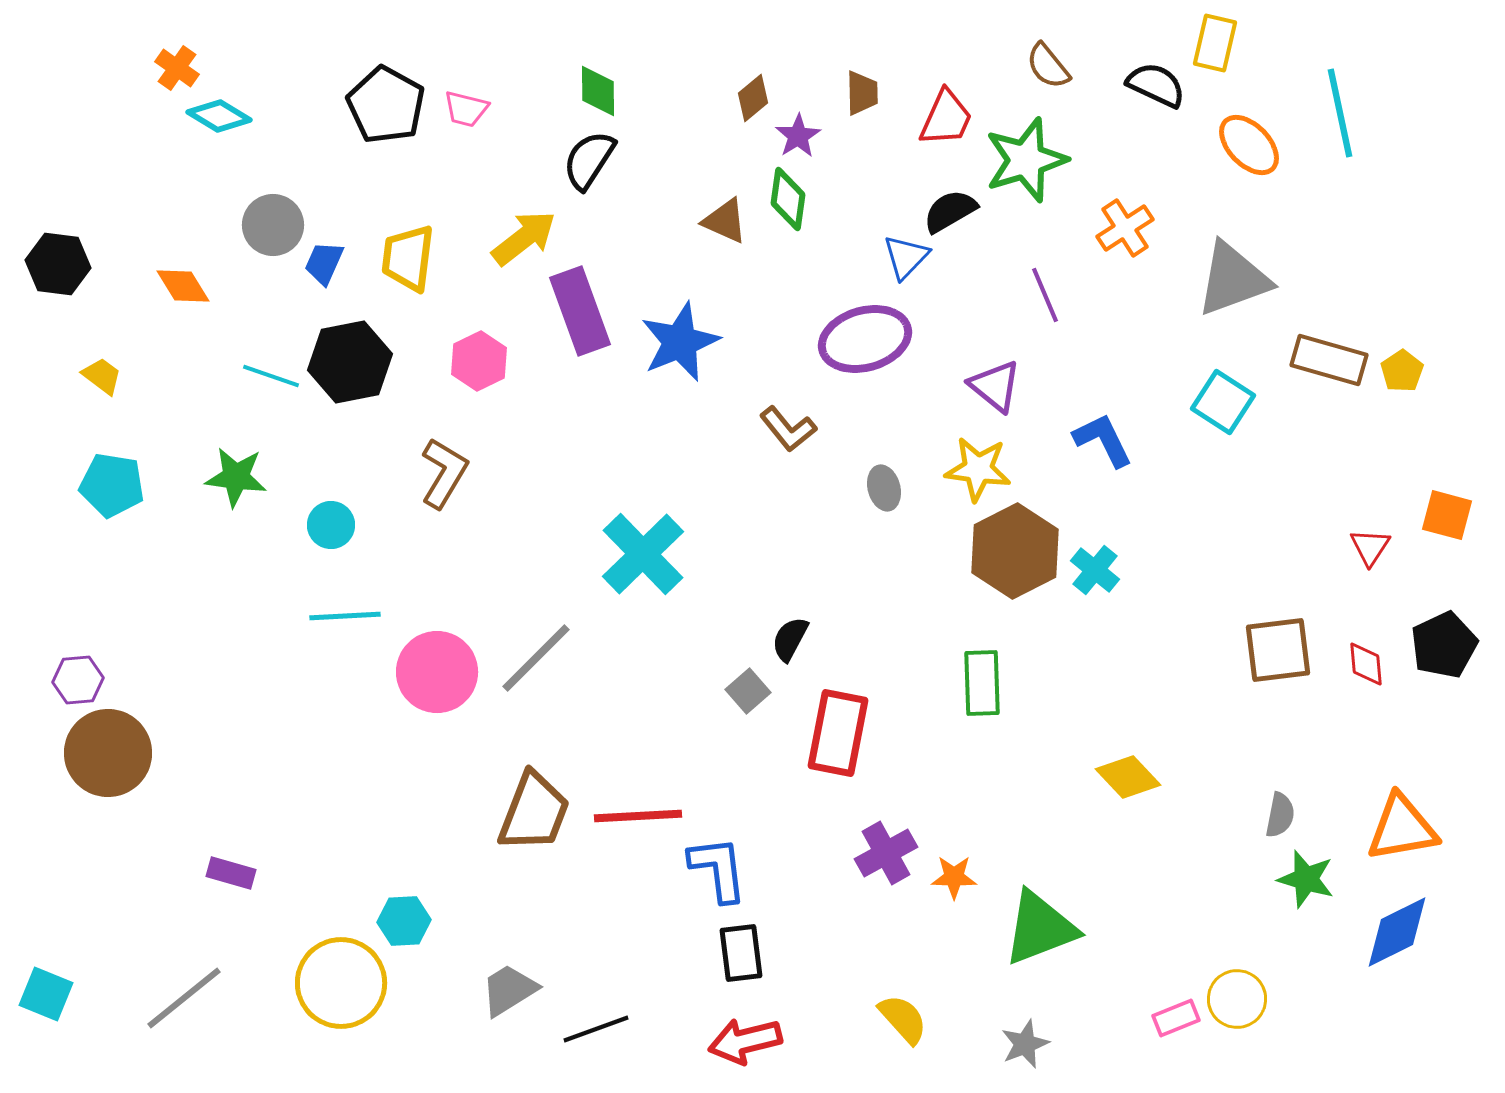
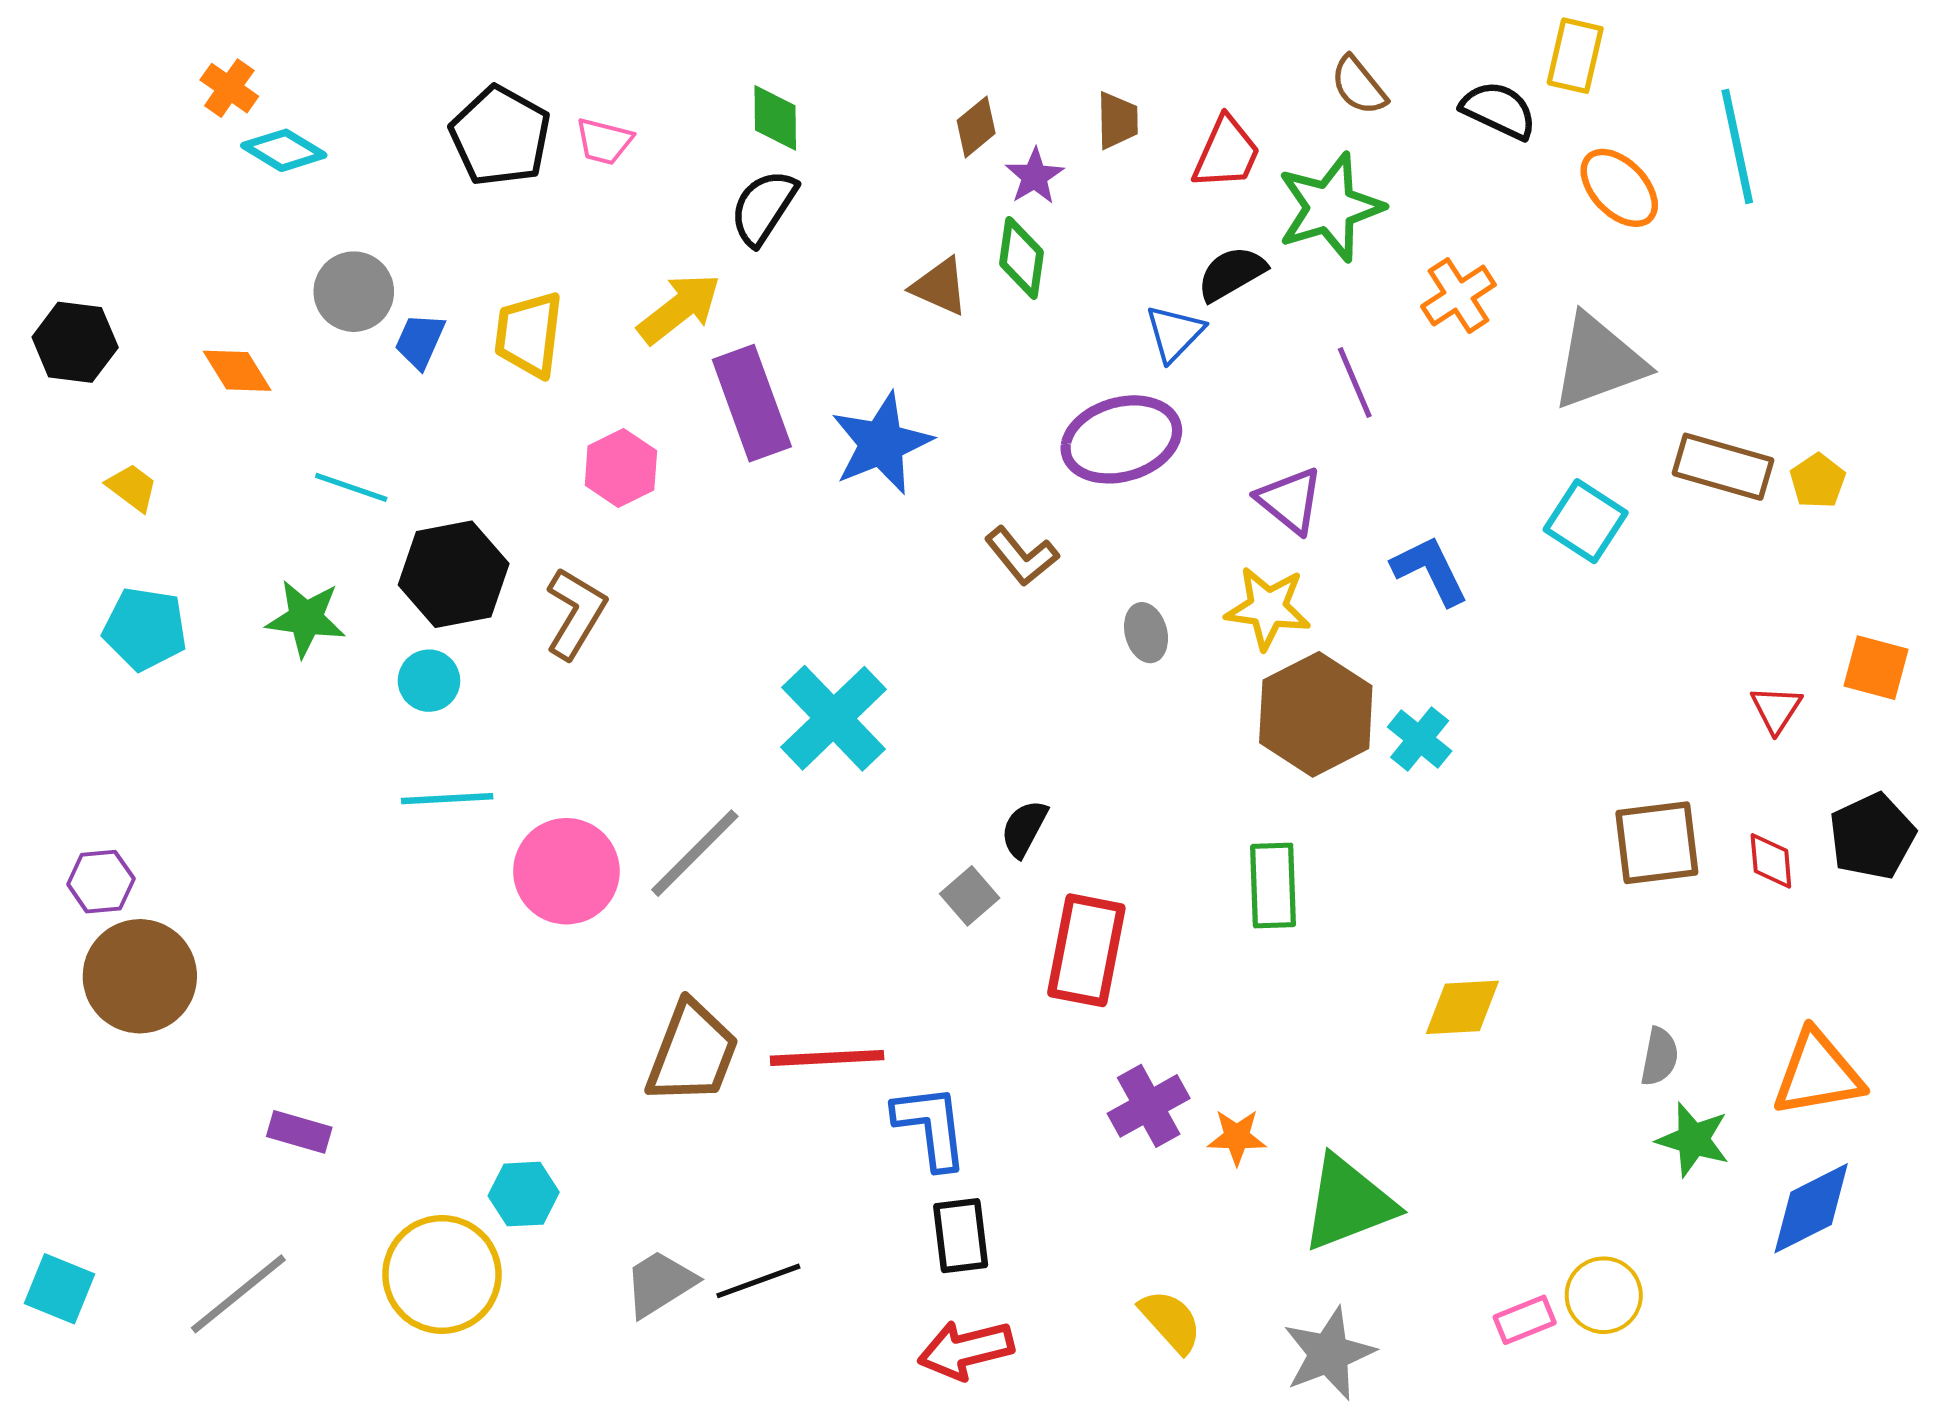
black hexagon: (350, 362) -> (454, 574), moved
yellow diamond: (1128, 777) -> (1462, 1007), turned -50
black line: (596, 1029) -> (758, 1281), moved
gray star: (1025, 1044) -> (1329, 1354), size x1.5

